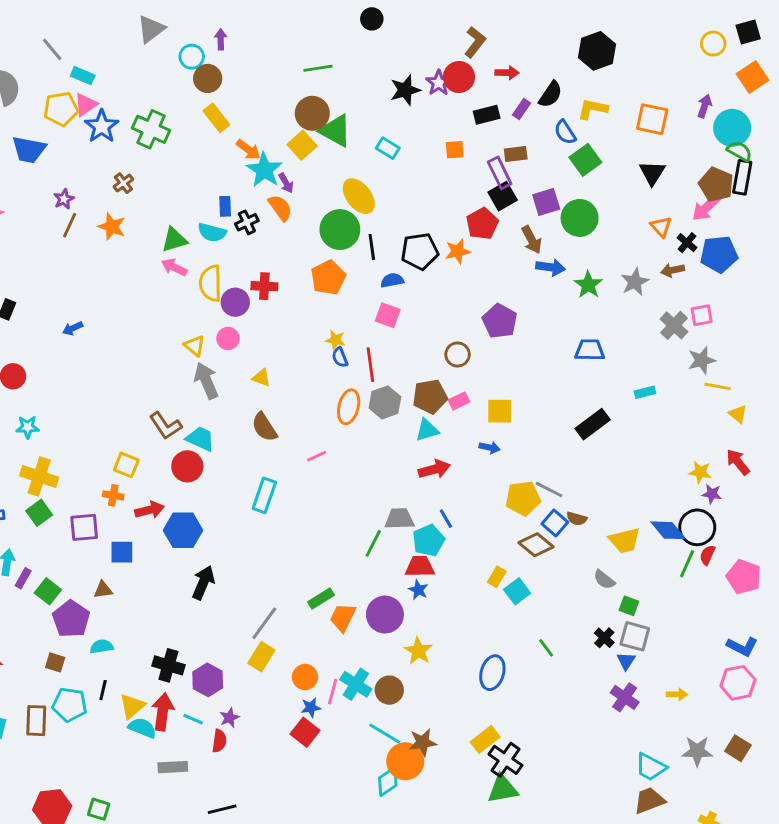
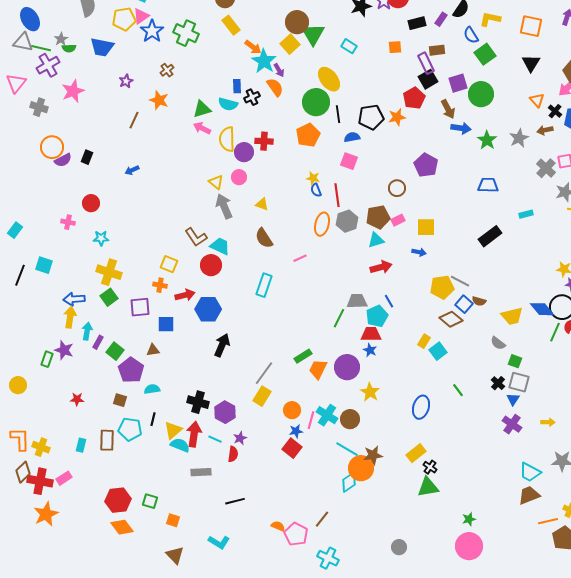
green triangle: (335, 131) -> (313, 34), turned 30
brown line: (70, 225) -> (134, 120), moved
black cross: (505, 760) -> (430, 467), size x0.6

